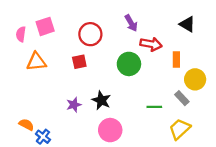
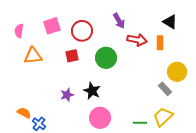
pink square: (45, 26) -> (52, 26), moved
orange rectangle: (176, 60) -> (160, 43), moved
green circle: (129, 64) -> (106, 58), moved
green line: (154, 107) -> (140, 123), moved

